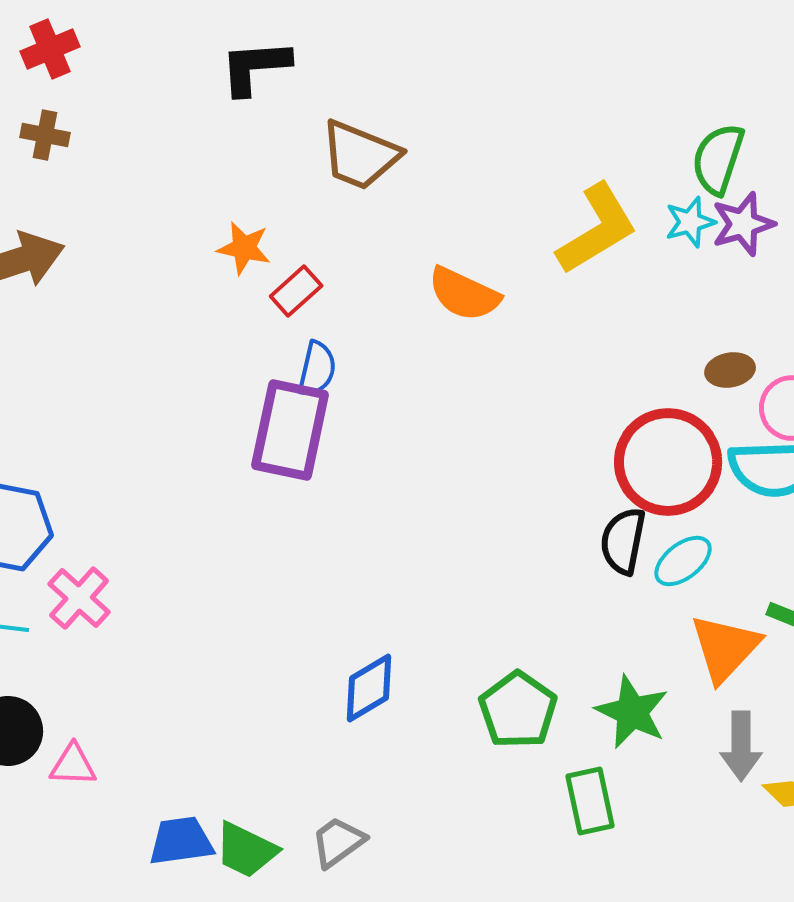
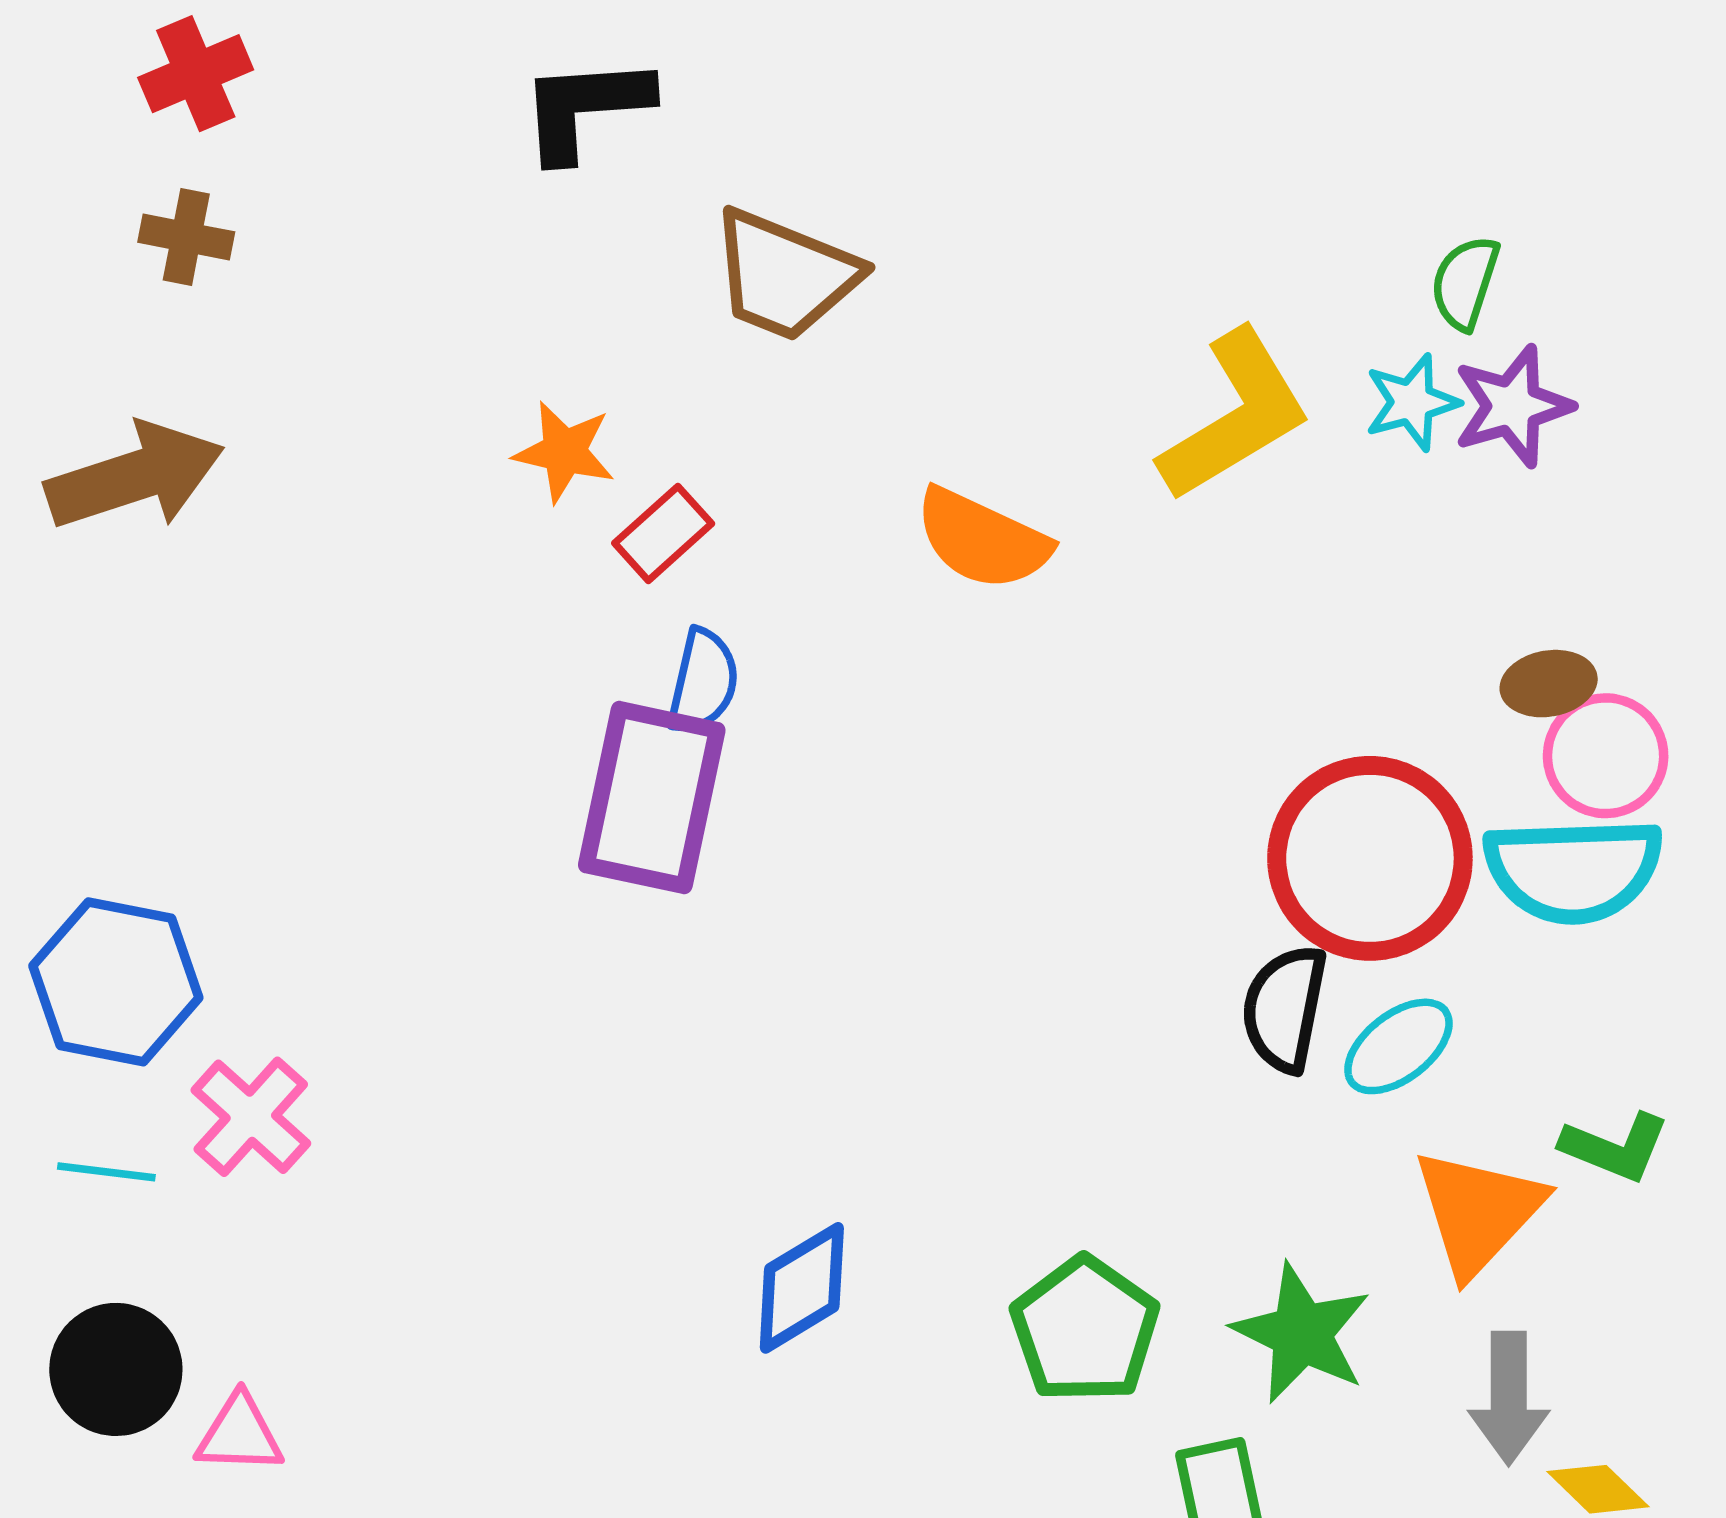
green semicircle: (718, 159) -> (1465, 283), size x0.7
brown ellipse: (730, 370) -> (1549, 684), moved

